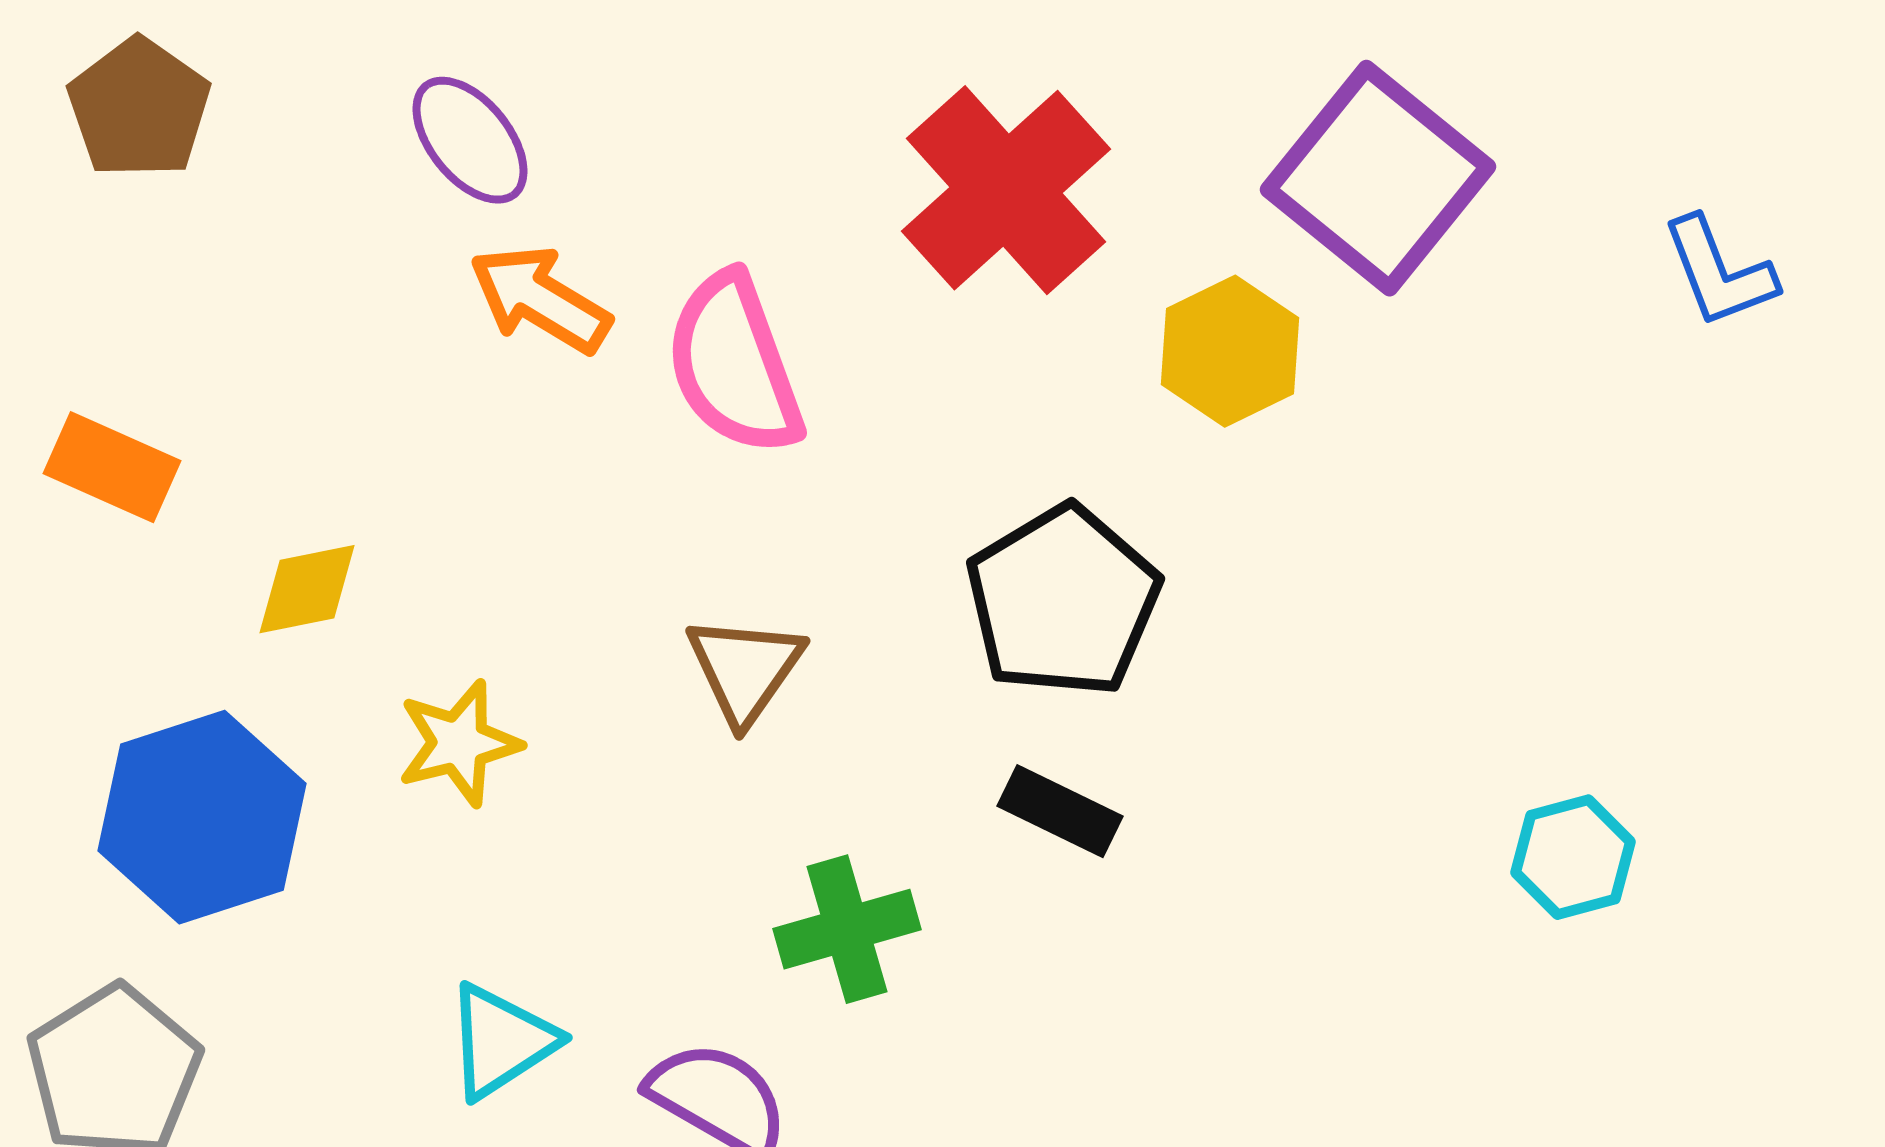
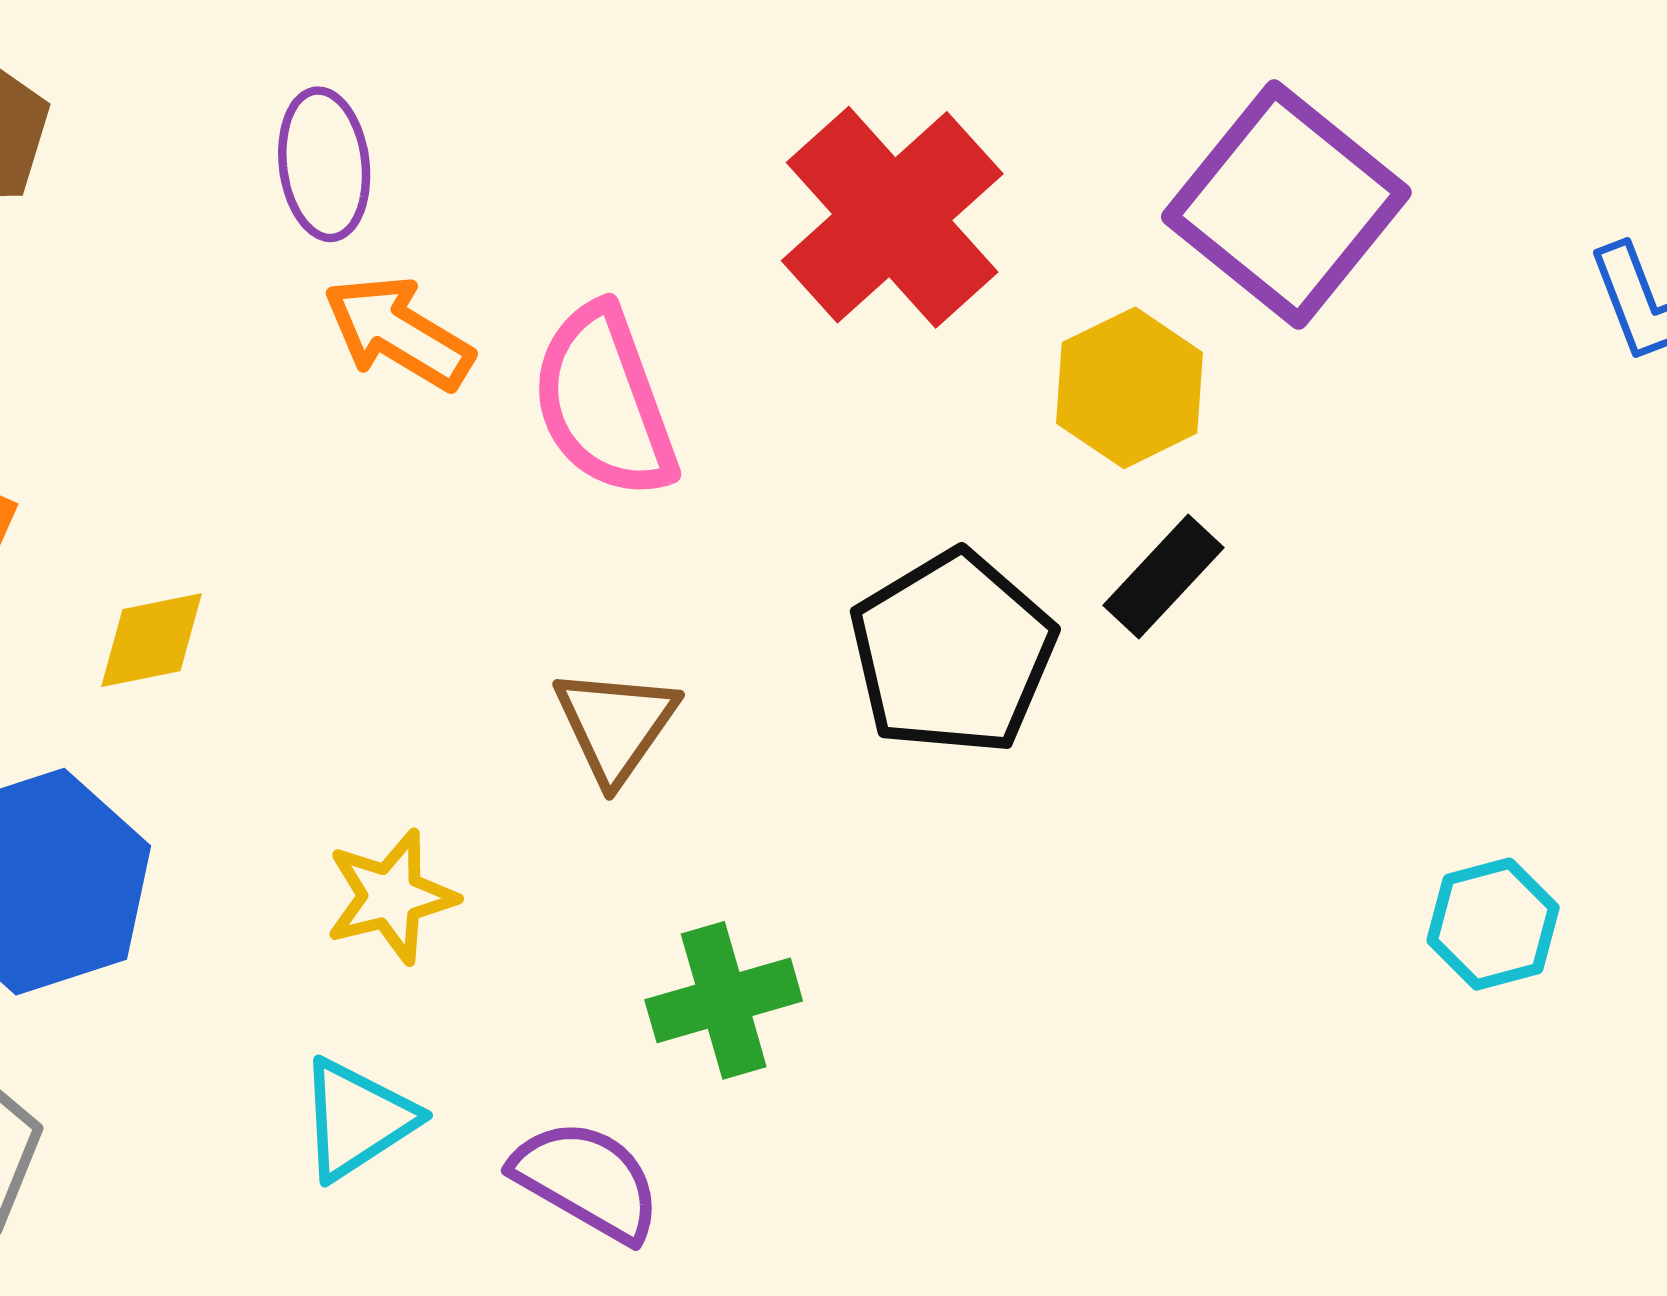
purple ellipse: (470, 140) -> (324, 164), turned 32
yellow star: (459, 743) -> (391, 897), moved
black rectangle: (1060, 811) -> (1163, 576), moved, turned -73

